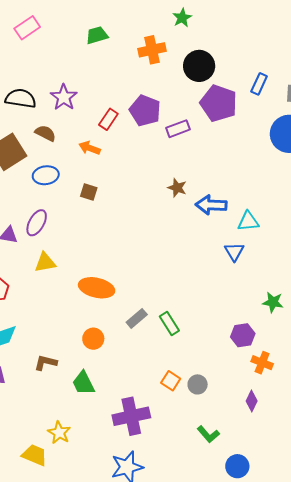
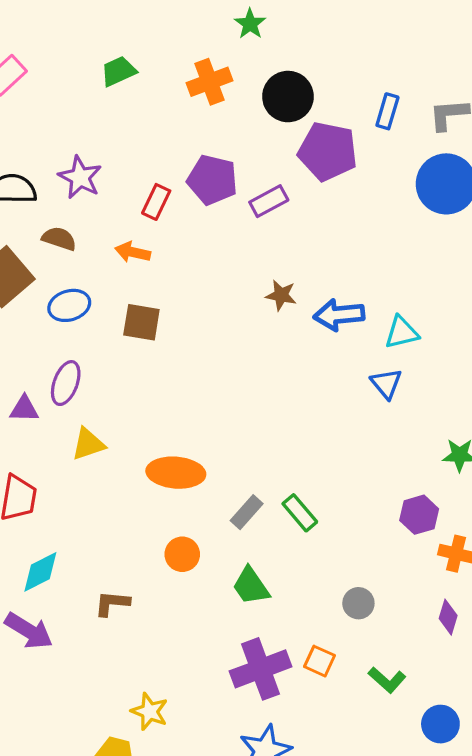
brown square: (89, 192) -> (141, 322), size x1.4
orange square: (171, 381) -> (320, 661), moved
green trapezoid: (83, 383) -> (251, 586), moved

